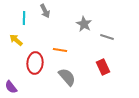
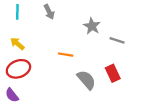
cyan line: (24, 18) -> (17, 12), moved
red ellipse: (35, 63) -> (18, 69), moved, turned 65
gray semicircle: (67, 77) -> (86, 80), moved

